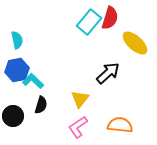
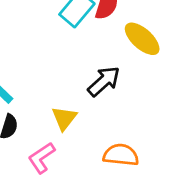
pink L-shape: (78, 127) -> (42, 158), moved

